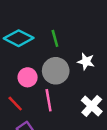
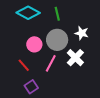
pink line: (49, 100) -> (51, 63), turned 36
white cross: (92, 106) -> (75, 58), moved

